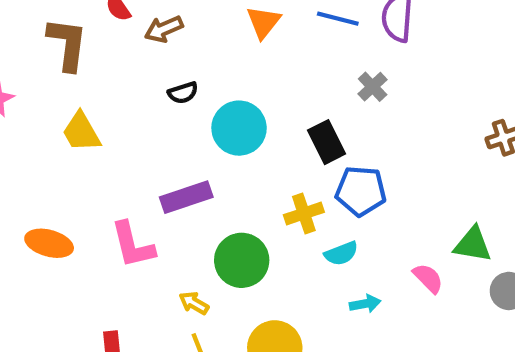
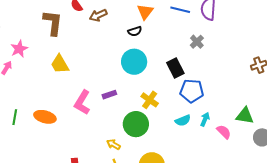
black semicircle: (183, 93) -> (135, 31), moved
purple rectangle: (186, 197) -> (109, 95), size x0.6
yellow cross: (304, 214) -> (150, 100), moved, turned -36
pink L-shape: (133, 245) -> (82, 102), moved, turned 45
cyan arrow: (365, 304) -> (205, 119), moved, turned -56

